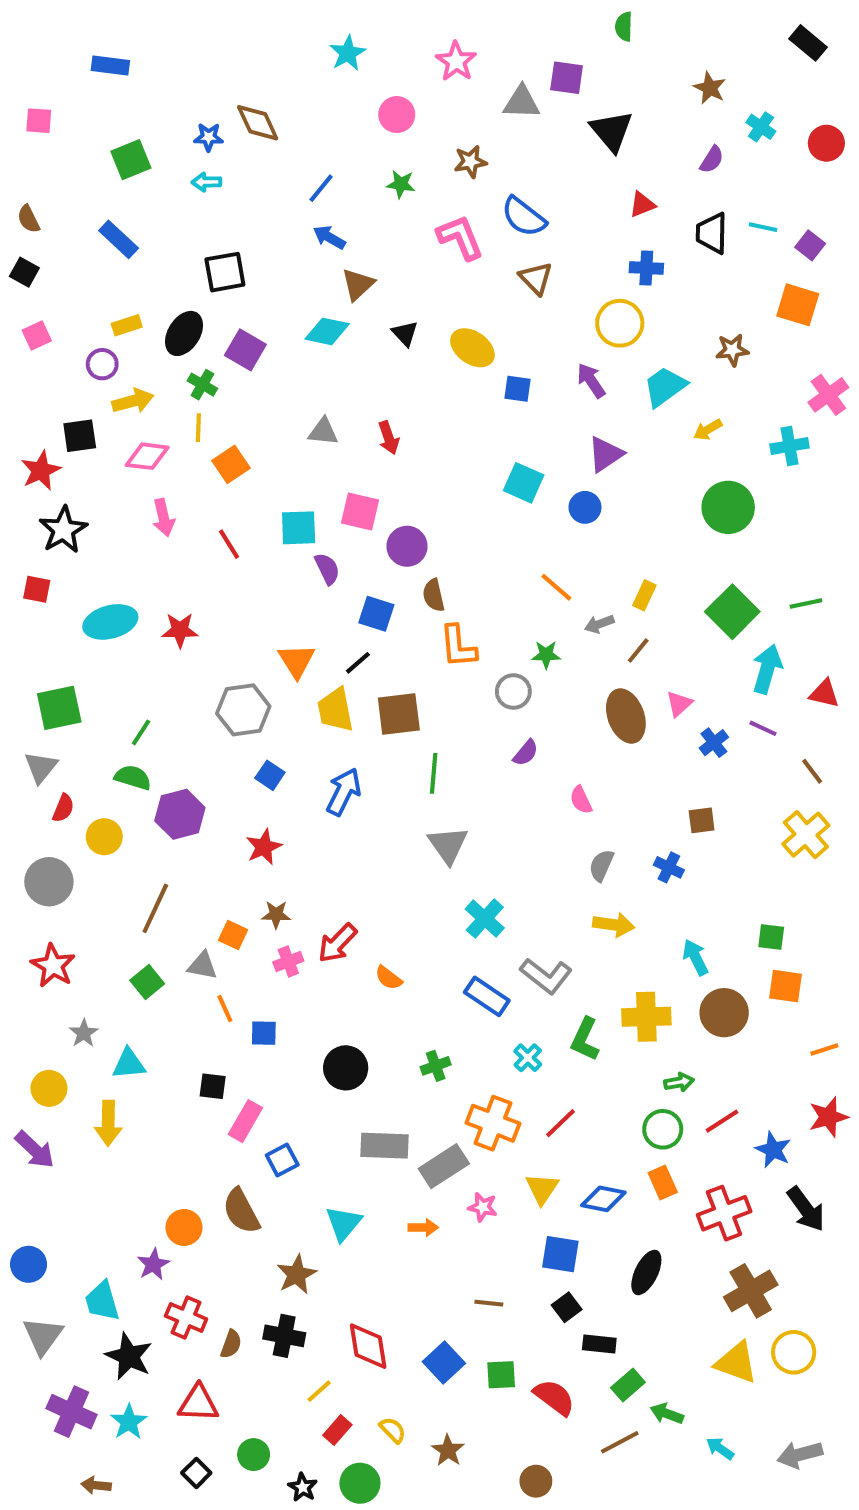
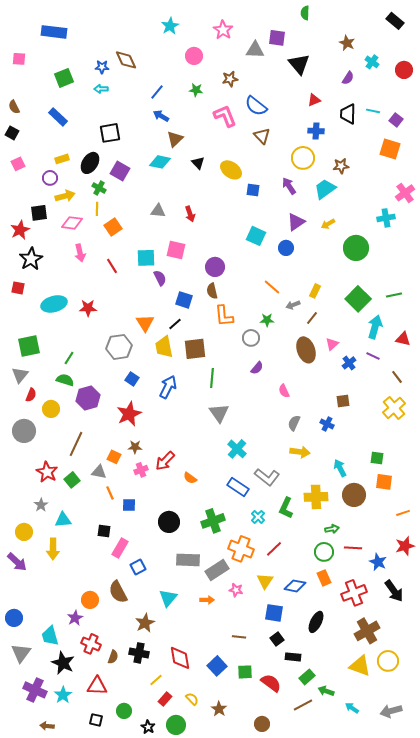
blue rectangle: (110, 65) -> (54, 32), size x1.4
brown star: (732, 350) -> (341, 166), moved
yellow arrow: (708, 430) -> (328, 224), moved
purple circle: (407, 546) -> (215, 267), moved
red star: (264, 847) -> (129, 414), size x1.4
red star: (53, 966) -> (47, 472), moved
green cross: (436, 1066) -> (213, 521), size x1.6
red line: (722, 1121) -> (353, 548), turned 36
black square: (196, 1473) -> (96, 720), turned -32

